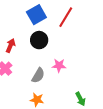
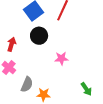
gray semicircle: (38, 75) -> (27, 84), moved

